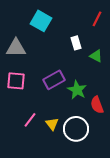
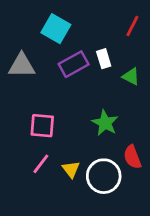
purple rectangle: (54, 80) -> (74, 64), moved
pink square: (16, 81) -> (42, 126), moved
red semicircle: (97, 105) -> (132, 157), moved

